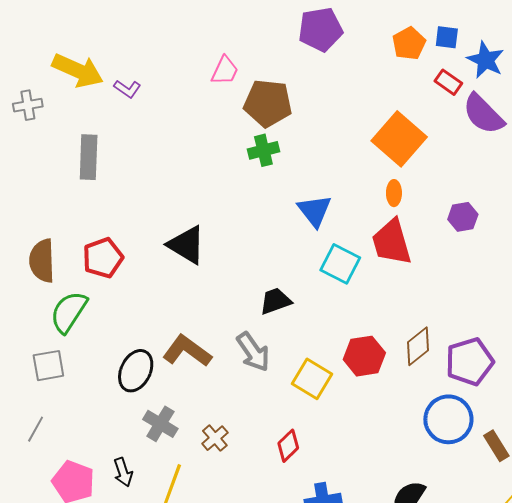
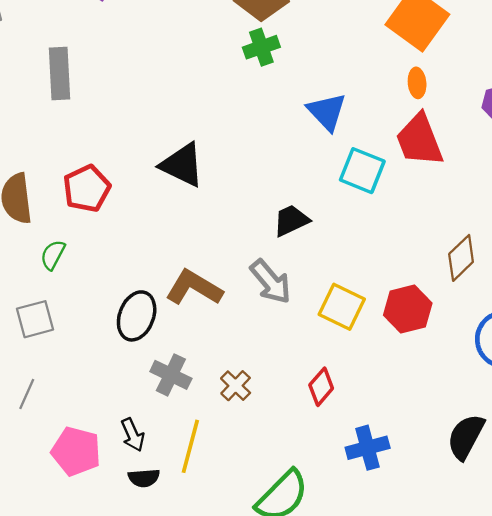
green semicircle: (69, 312) -> (53, 255), size x0.6
red hexagon: (364, 356) -> (408, 309), moved

